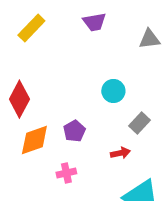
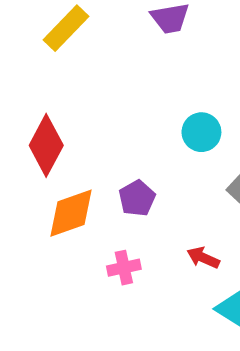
red arrow: (120, 153) -> (203, 258), moved, turned -144

